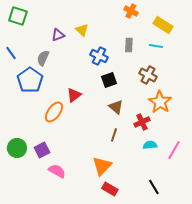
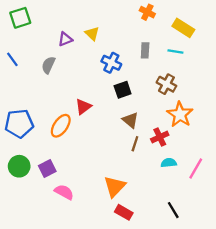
green square: (18, 16) -> (20, 18), turned -36
blue pentagon: (30, 80) -> (19, 123), moved, turned 30
brown line: (114, 135) -> (135, 144), moved

